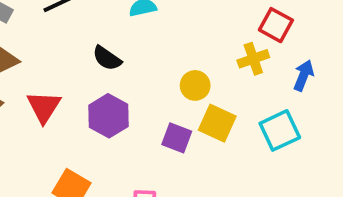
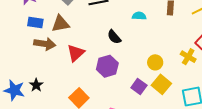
yellow cross: (253, 59) -> (188, 57), turned 35

